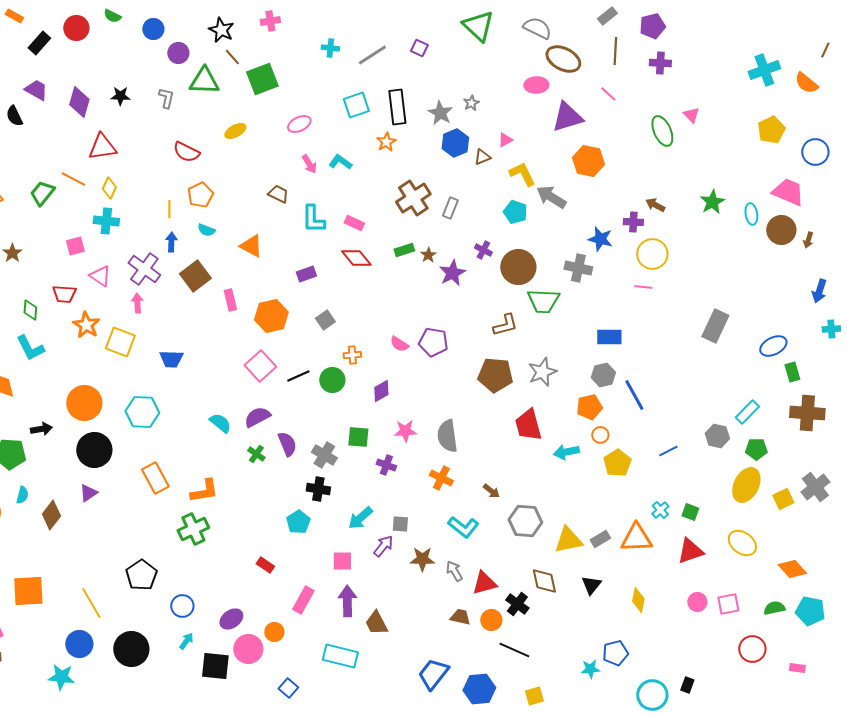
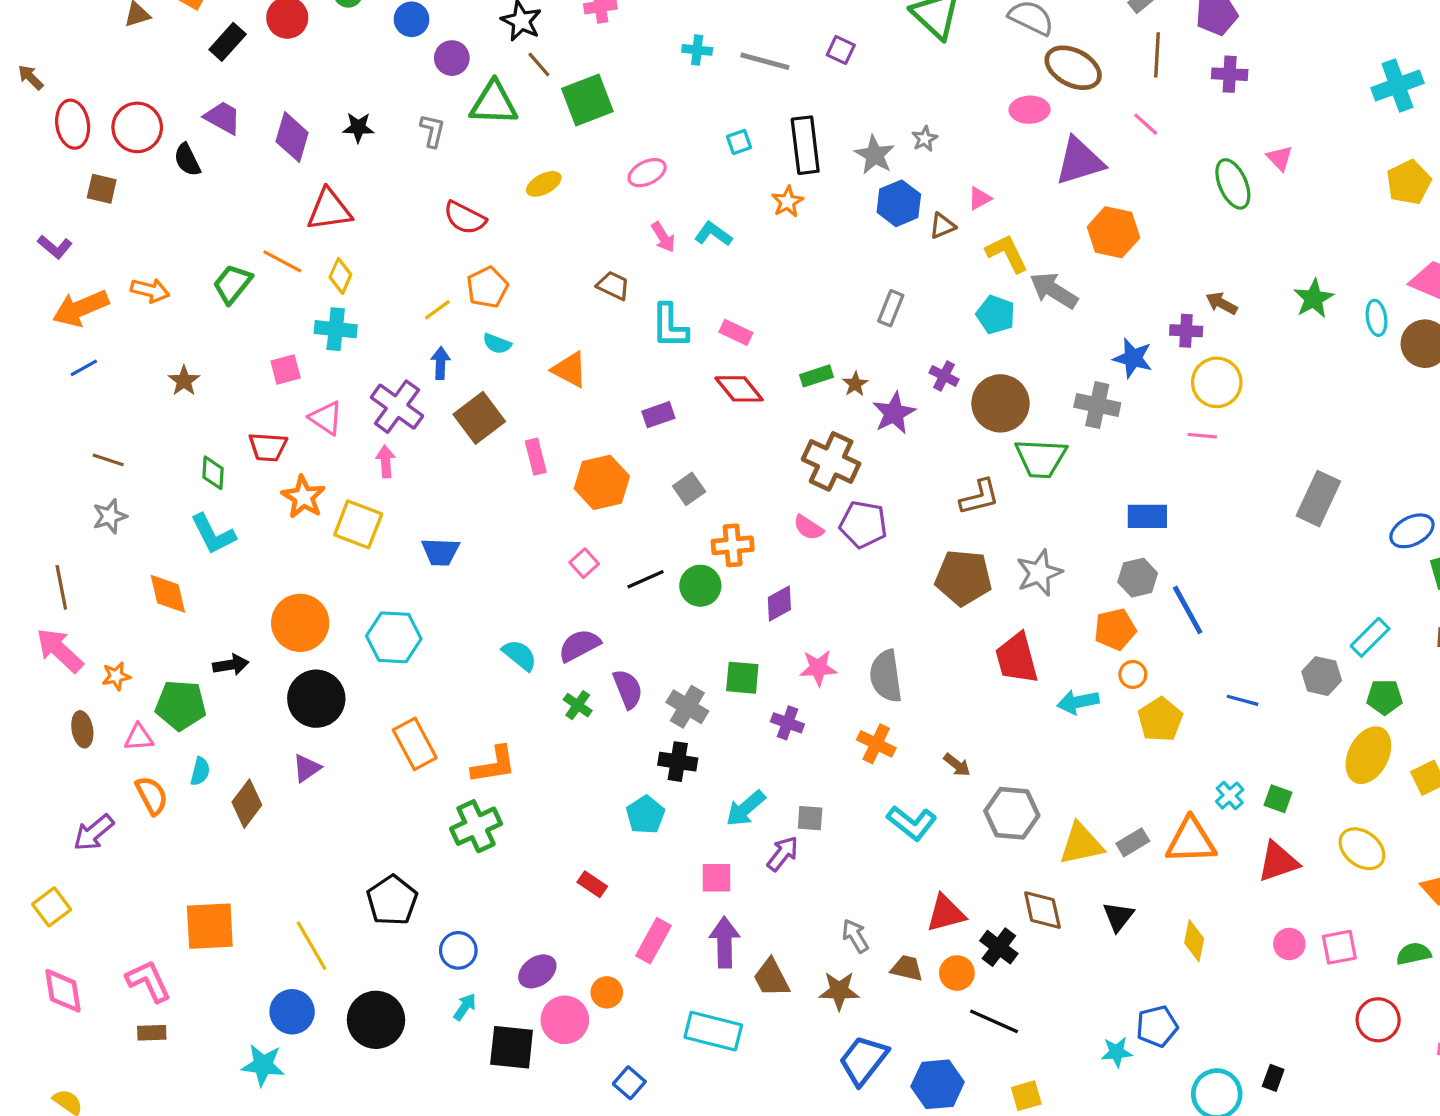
gray line: (372, 55) -> (765, 61), turned 48
cyan square: (356, 105) -> (739, 142), size x0.6
brown cross: (413, 198) -> (831, 461), moved, turned -32
yellow line: (169, 209) -> (437, 310), turned 54
orange cross: (352, 355) -> (733, 545), size x1.4
pink square: (260, 366) -> (584, 563), size x0.6
blue line: (668, 451) -> (1243, 700), turned 42
brown star: (422, 559) -> (839, 991), moved
gray arrow: (454, 571) -> (855, 936), moved

